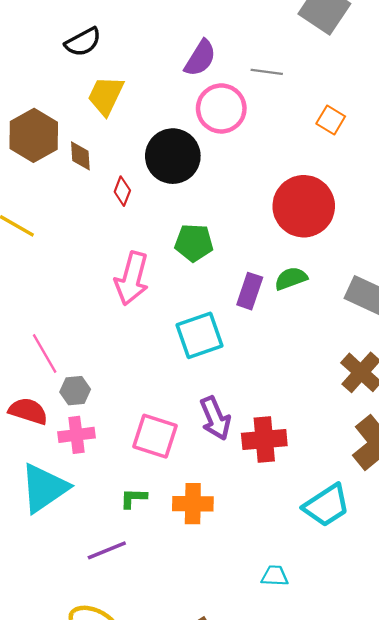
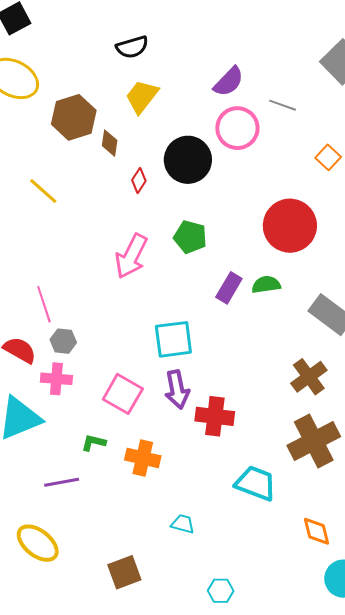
cyan square: (200, 335) -> (173, 339), moved
cyan trapezoid: (326, 505) -> (256, 483), turned -138
cyan trapezoid: (275, 576) -> (183, 524), moved

